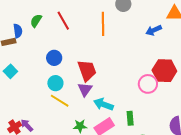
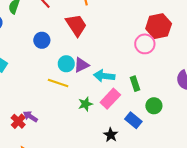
red trapezoid: (87, 70) -> (76, 25), moved
cyan circle: (55, 83) -> (66, 64), moved
purple triangle: (85, 89) -> (81, 65), turned 42

